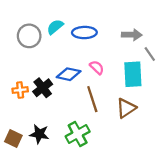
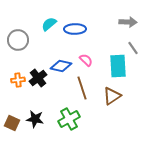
gray arrow: (132, 35) -> (128, 22), moved
gray circle: (29, 36) -> (18, 40), moved

